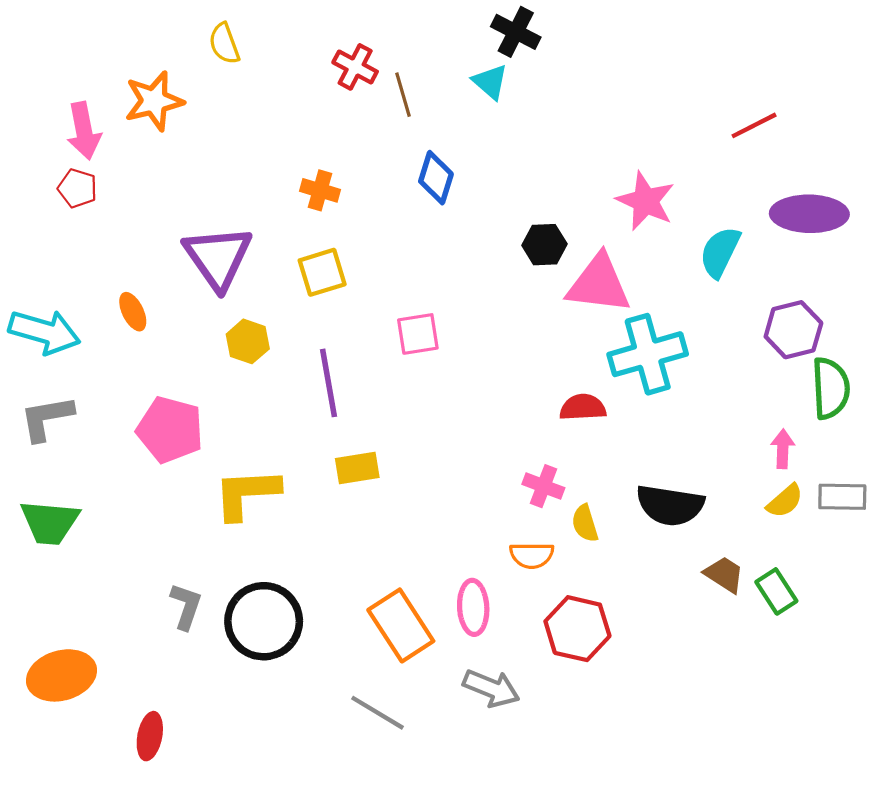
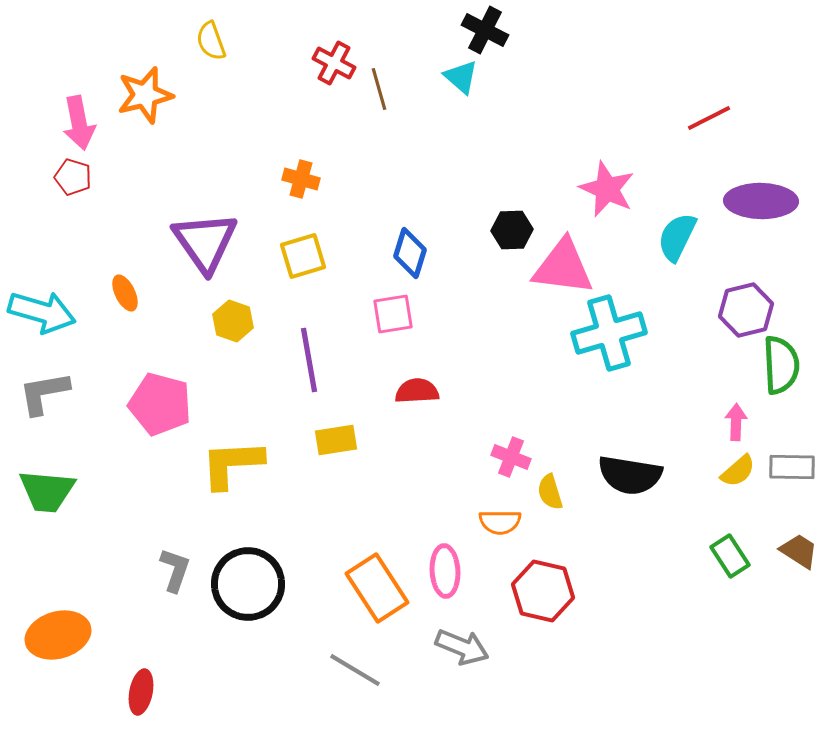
blue diamond: (436, 178) -> (410, 253), moved
red semicircle: (583, 407) -> (417, 391), moved
brown trapezoid: (724, 574) -> (799, 551), moved

